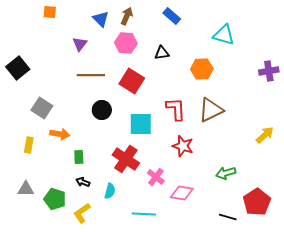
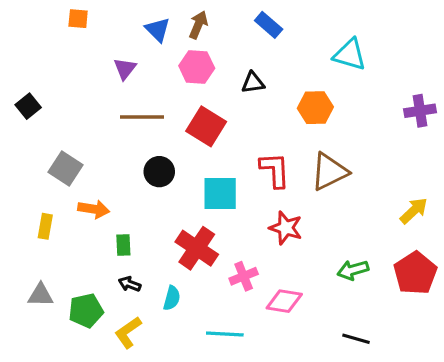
black square: (18, 68) -> (28, 106), size x0.7
pink cross: (156, 177) -> (244, 276), turned 30
green pentagon: (55, 199) -> (86, 311), turned -30
red pentagon: (257, 202) -> (415, 273), moved

